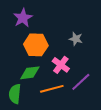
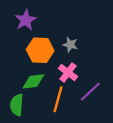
gray star: (76, 39) -> (70, 45), moved
orange line: (52, 89) -> (58, 99), turned -60

